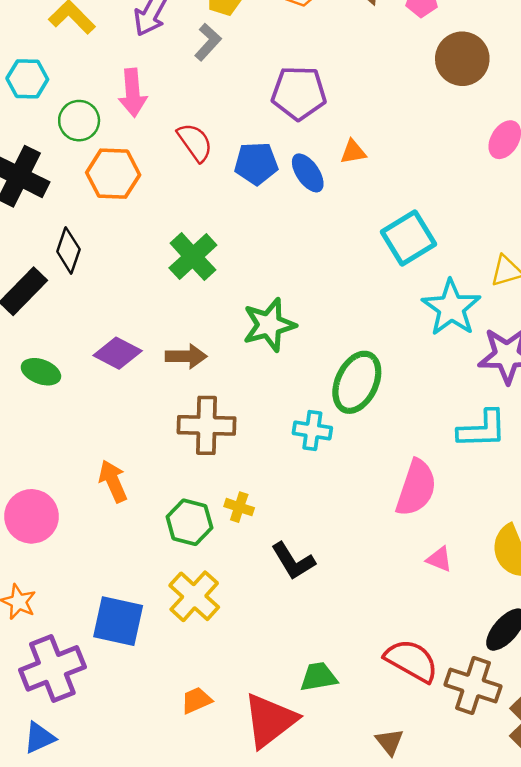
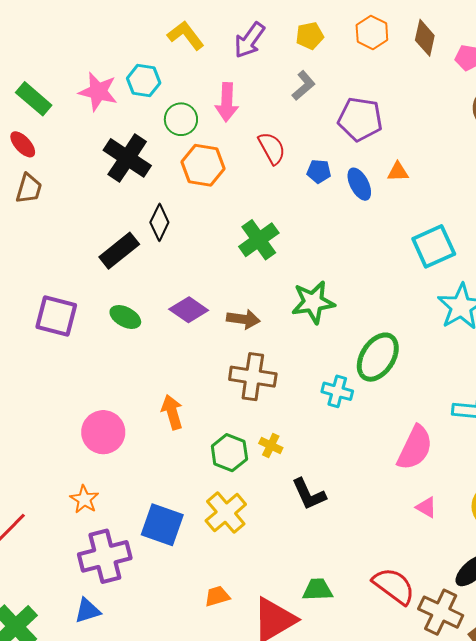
gray L-shape: (208, 42) -> (304, 86), moved
blue pentagon: (256, 163) -> (319, 171), size x0.7

